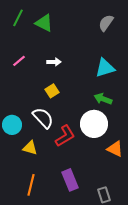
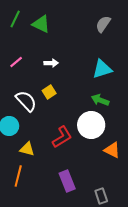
white semicircle: (43, 118) -> (26, 101), moved
orange line: (31, 185) -> (18, 176), moved

